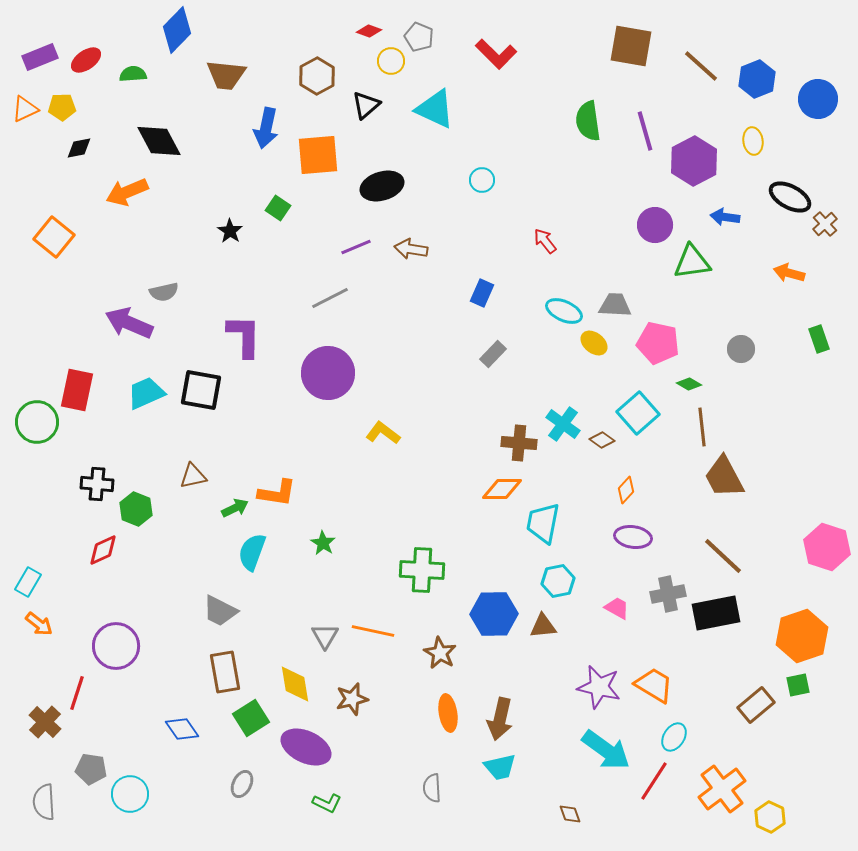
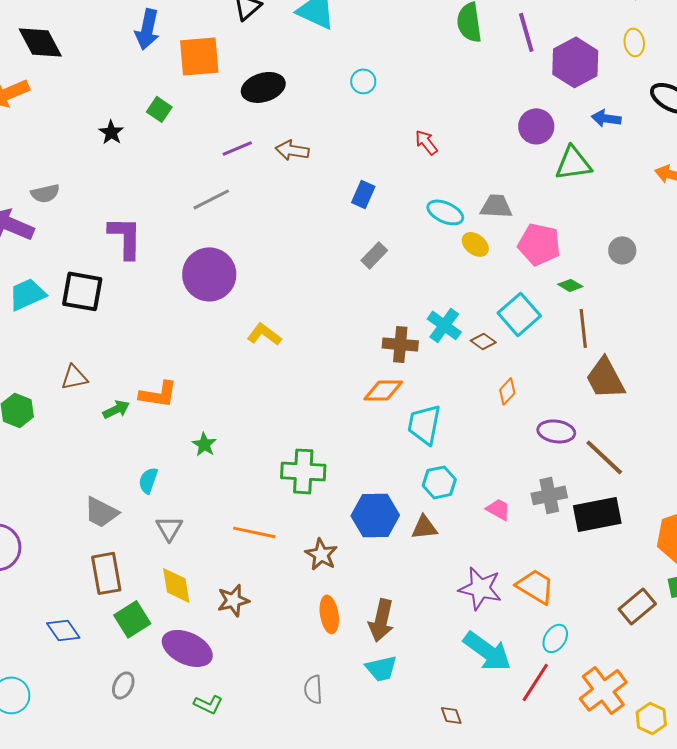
purple ellipse: (633, 537) -> (556, 431), moved
cyan semicircle: (252, 552) -> (148, 480), moved, size x0.7
gray triangle: (325, 636) -> (169, 528), moved

